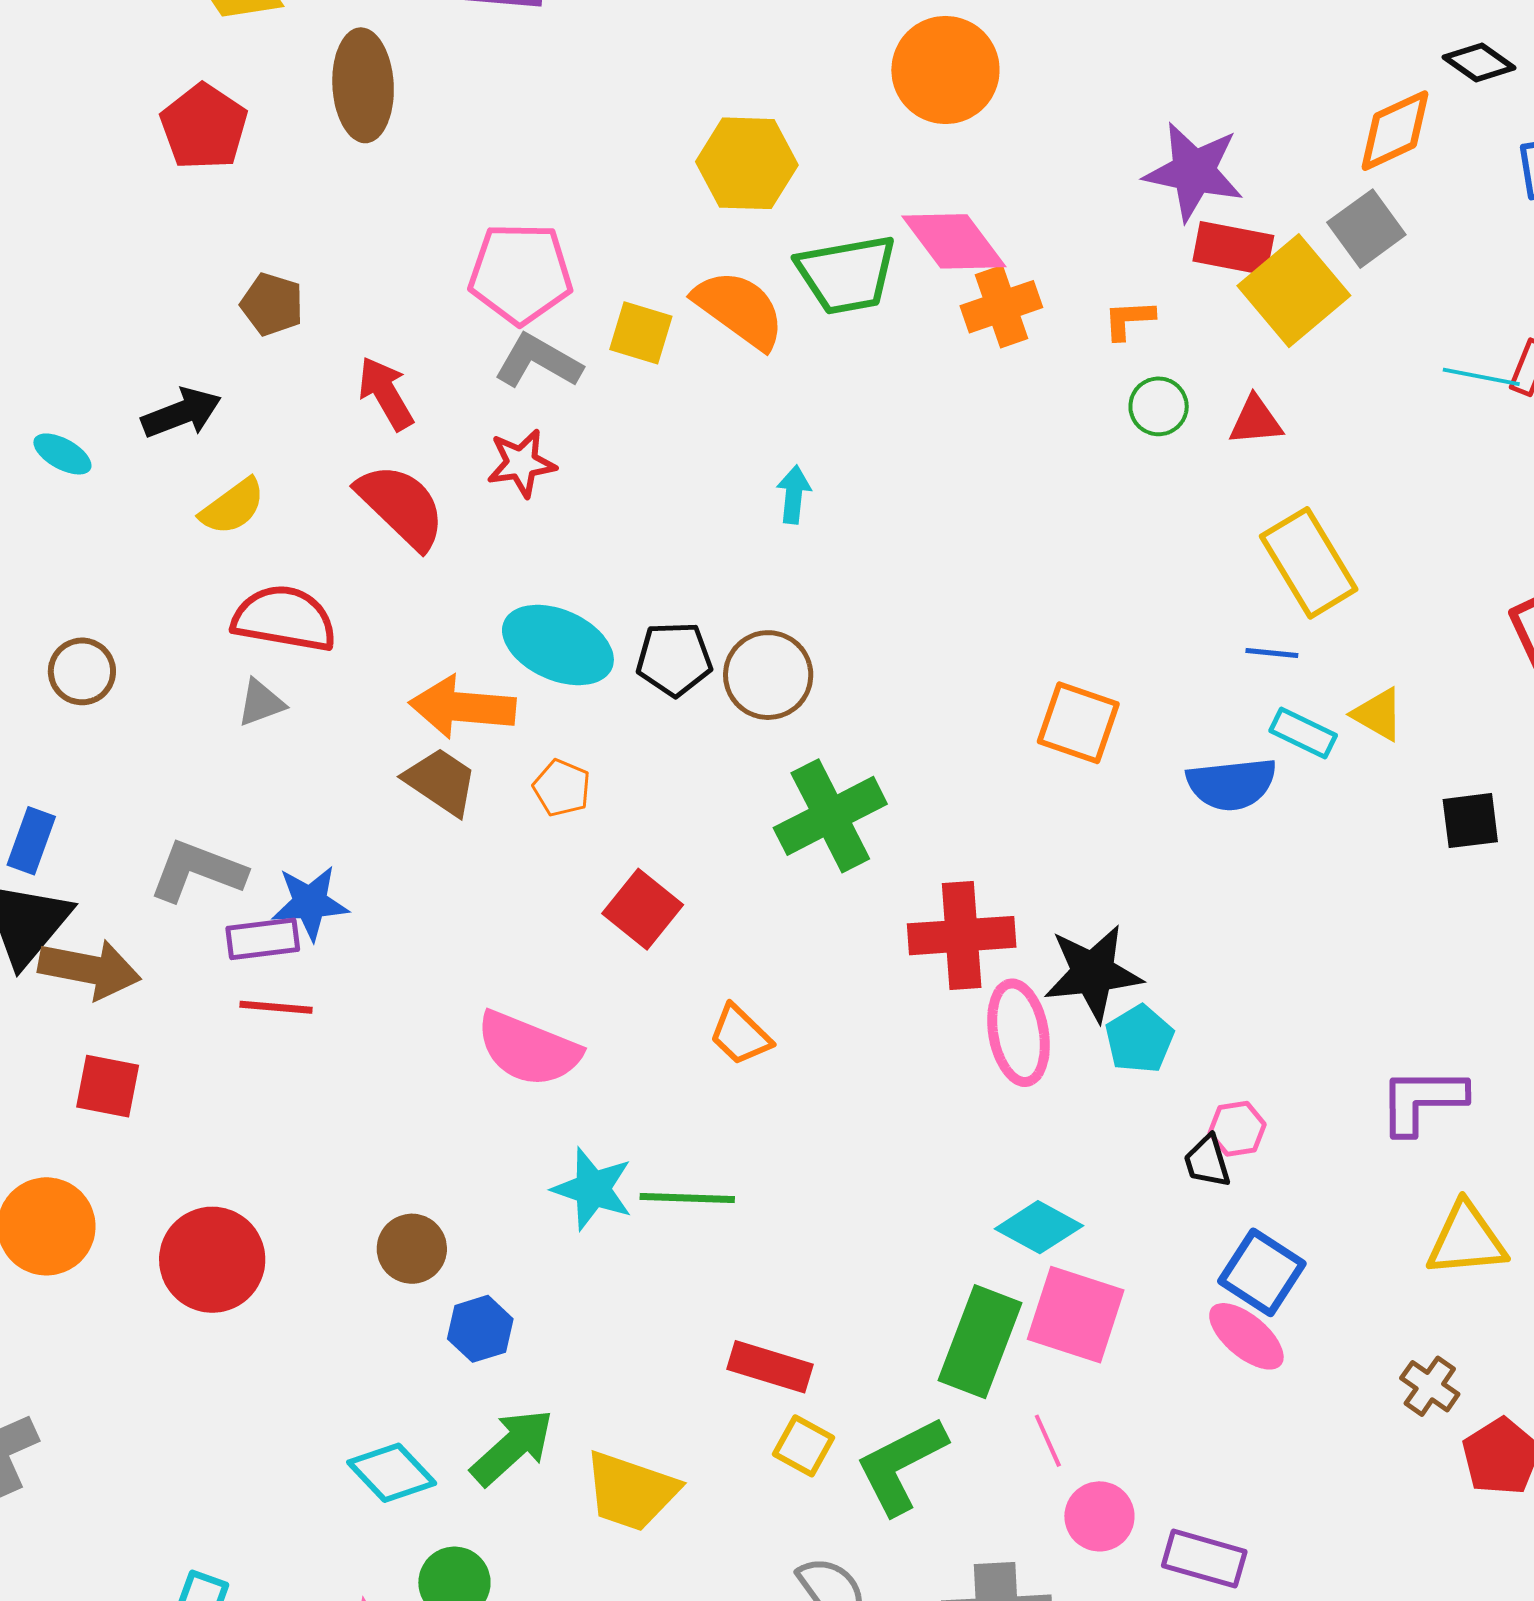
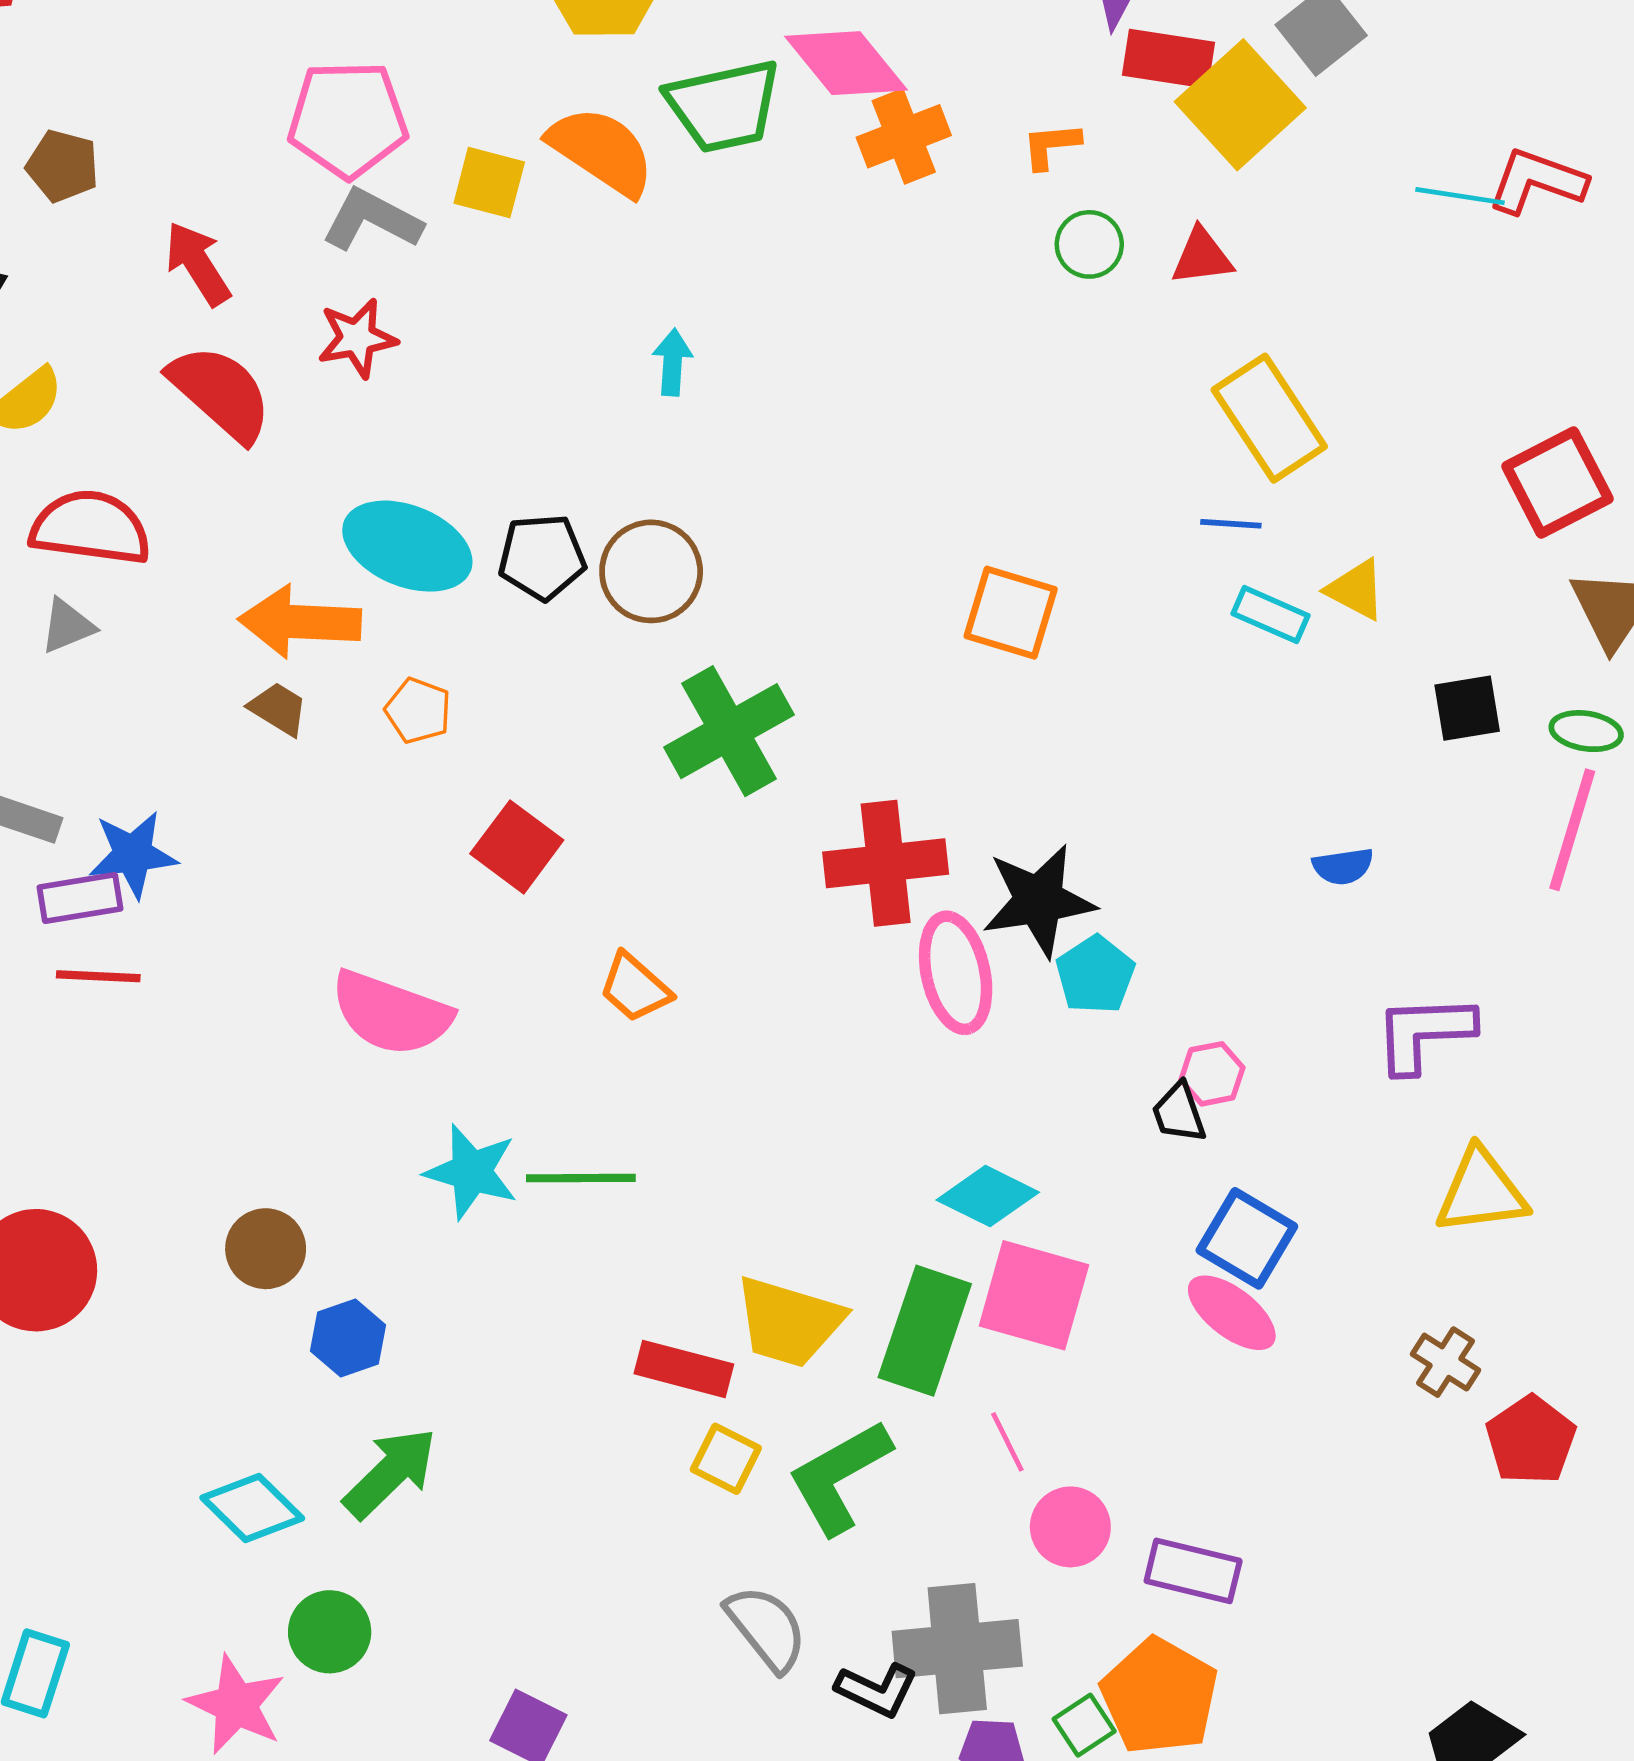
brown trapezoid: (441, 781) -> (278, 709), size x0.7
blue semicircle: (1232, 784) -> (1343, 866), moved, size x0.6
yellow trapezoid: (631, 1491) -> (789, 1322), moved

